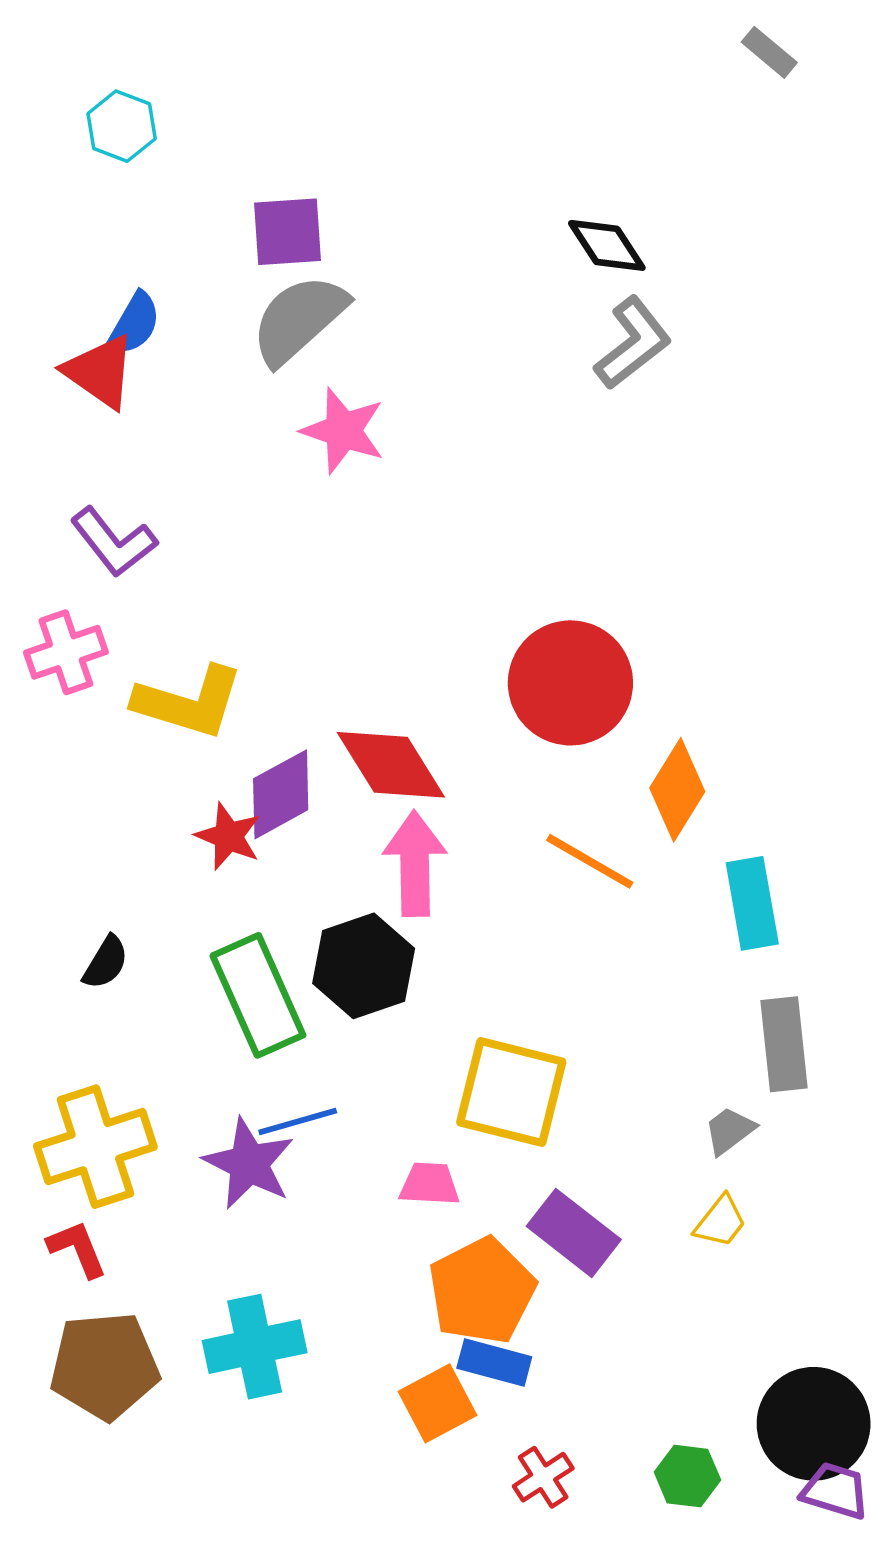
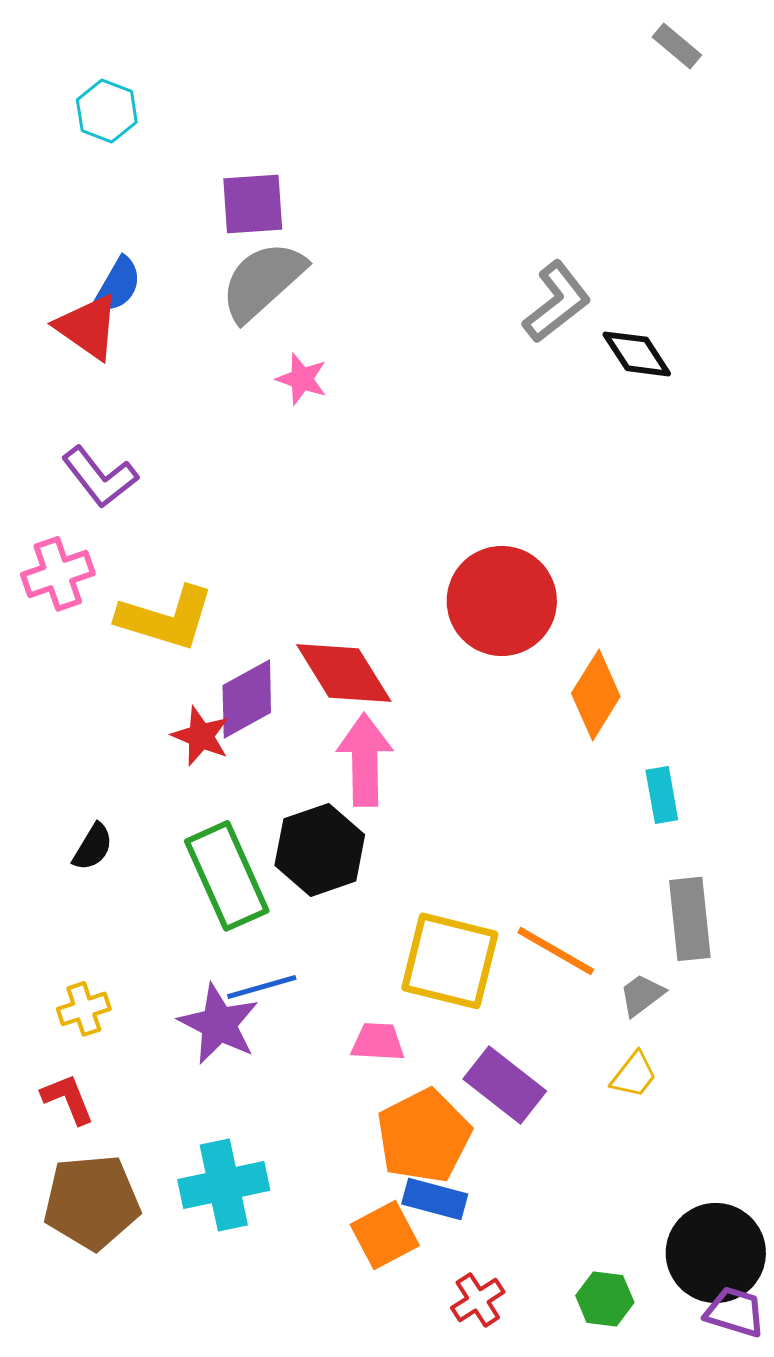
black diamond: (607, 245) -> (637, 354), moved
pink star: (343, 431) -> (302, 379), size x0.7
orange line: (590, 861) -> (556, 951), moved
cyan rectangle: (752, 903) -> (662, 795), size x0.7
yellow cross: (95, 1147) -> (84, 1009), size x0.5

